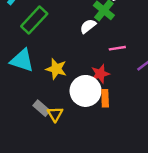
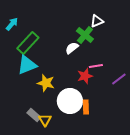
cyan triangle: (22, 60) -> (27, 65), moved, turned -40
red star: (100, 74) -> (85, 76), moved

